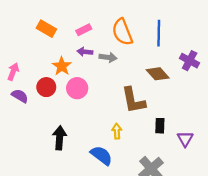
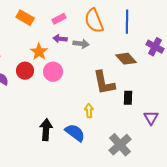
black rectangle: (160, 126) -> (128, 98), moved
black arrow: (60, 138) -> (46, 130), moved

